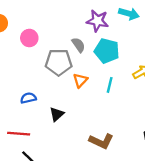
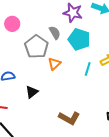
gray pentagon: (59, 62) -> (36, 47), turned 30
cyan line: (110, 85) -> (88, 69), moved

